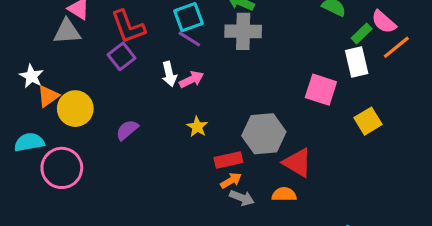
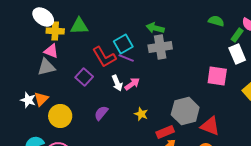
red L-shape: (128, 27) -> (104, 57), moved
orange triangle: (48, 96) -> (41, 99), moved
purple semicircle: (127, 130) -> (101, 113), moved

